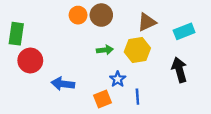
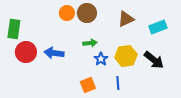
yellow hexagon: (137, 50) -> (126, 56), moved
black arrow: (179, 70) -> (154, 60), turned 145
blue star: (118, 79) -> (101, 59), moved
blue arrow: (63, 84) -> (54, 53), moved

